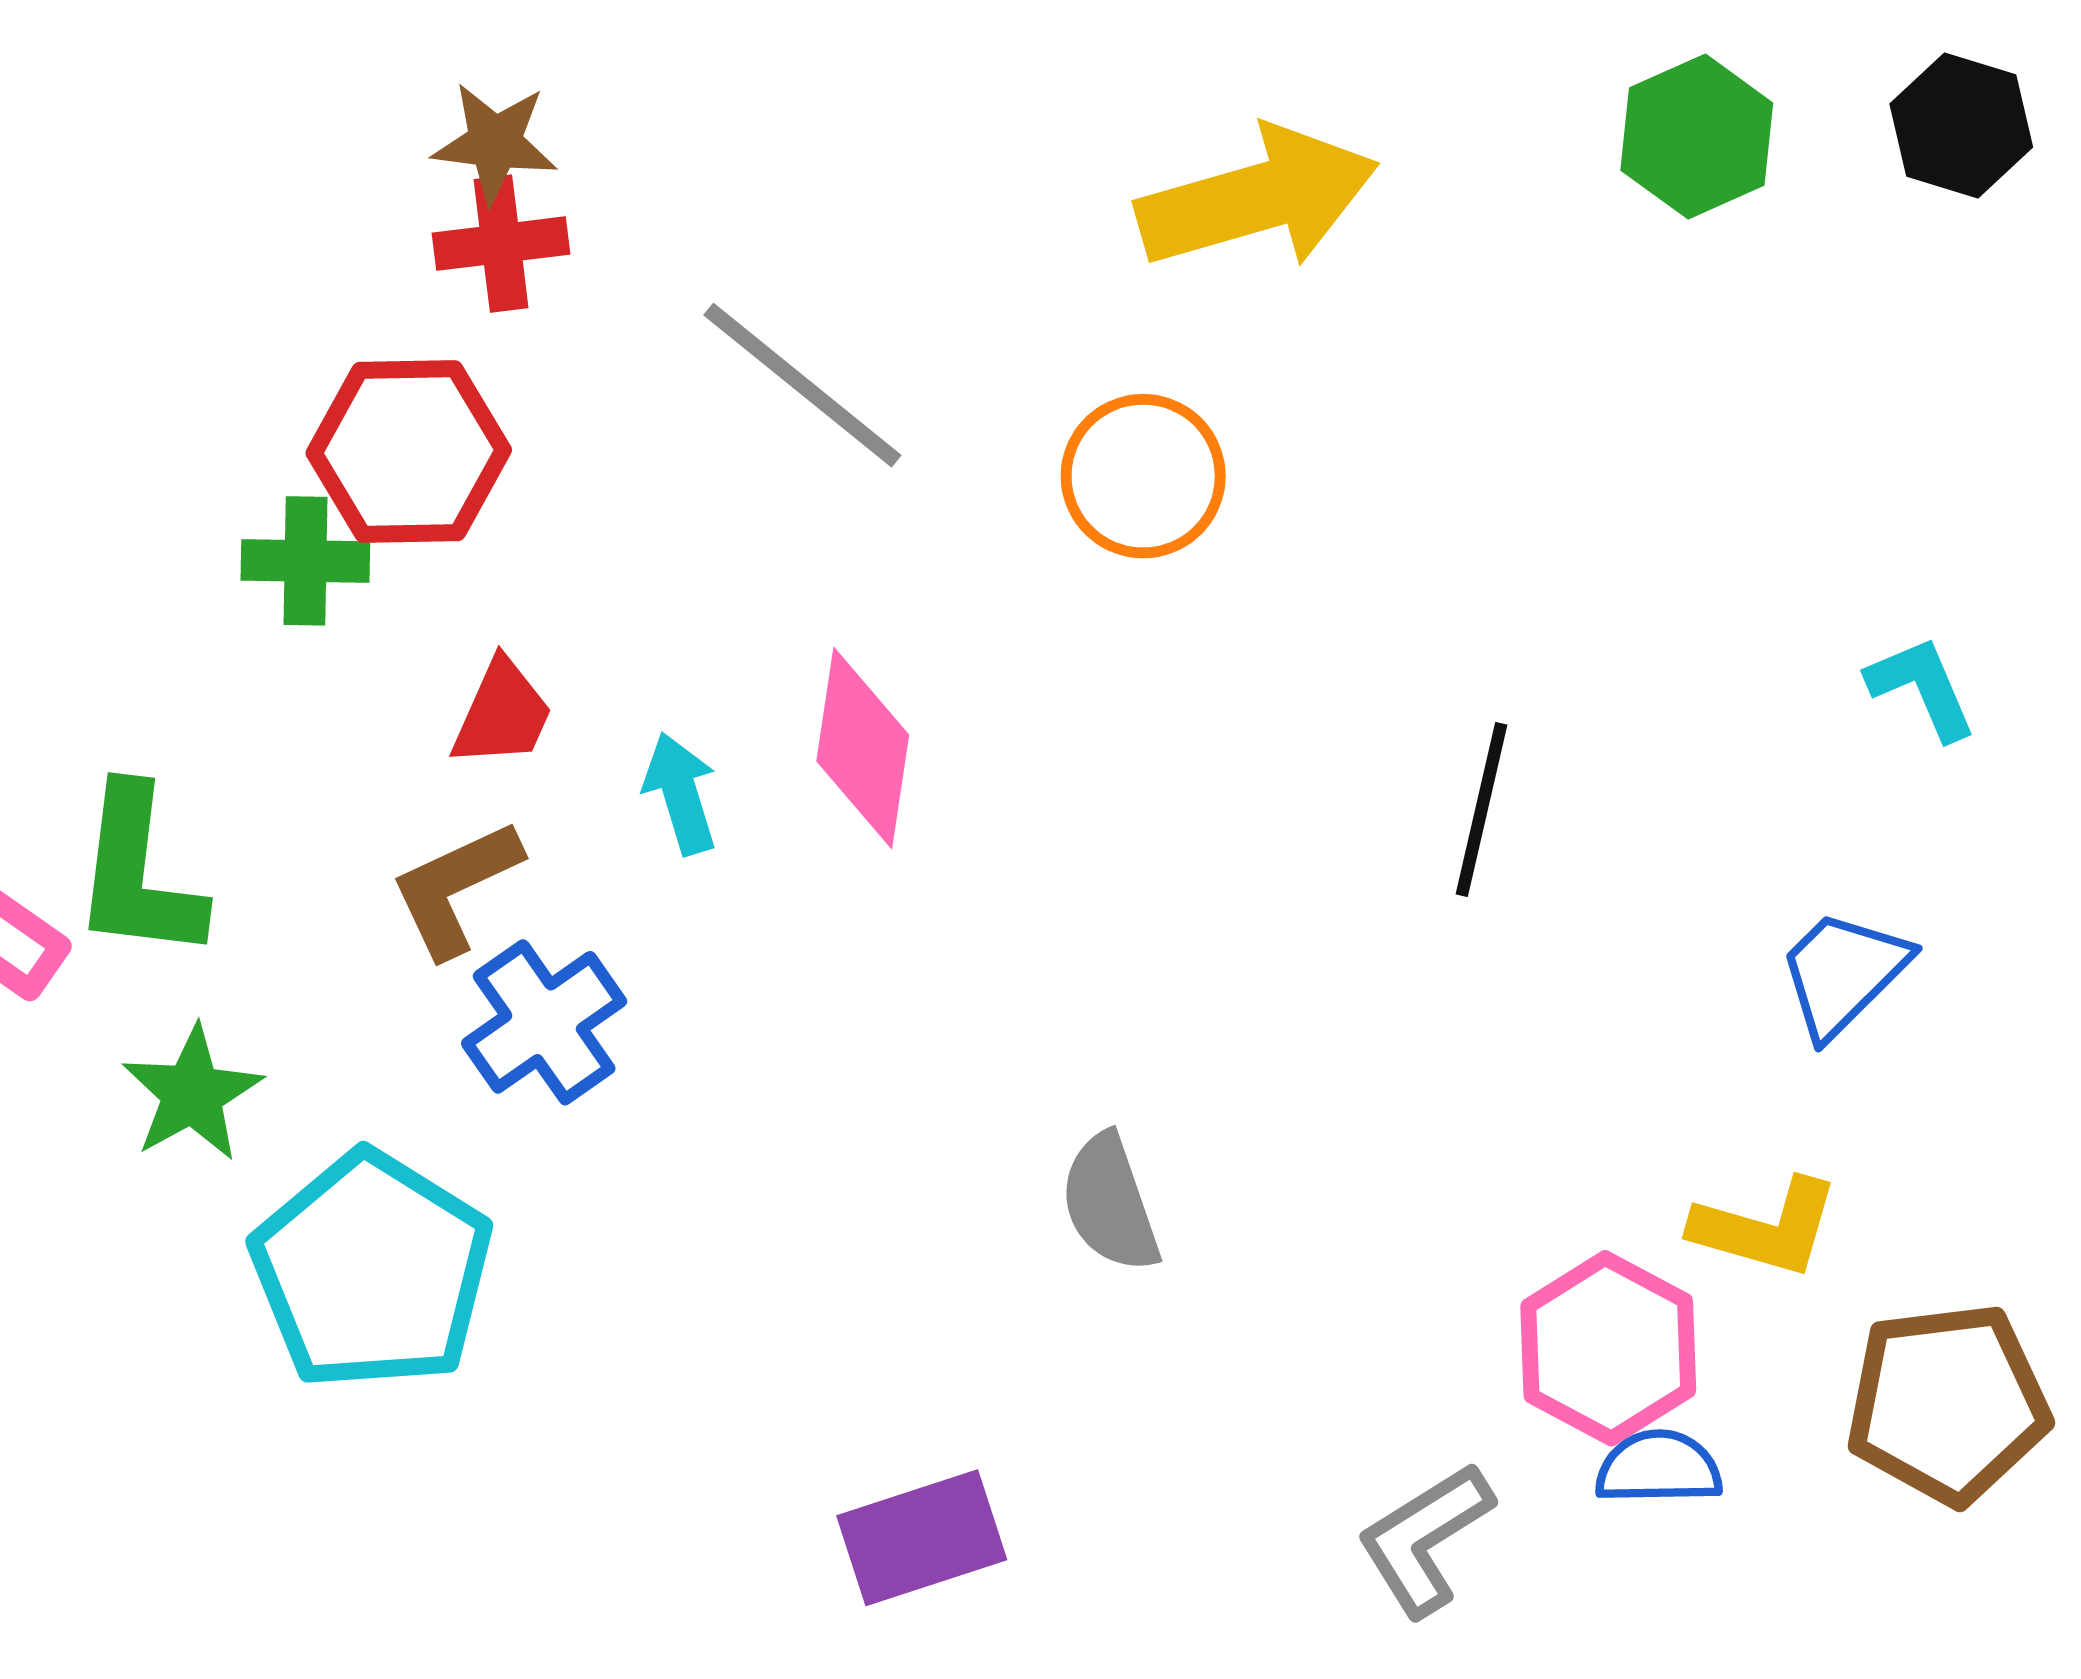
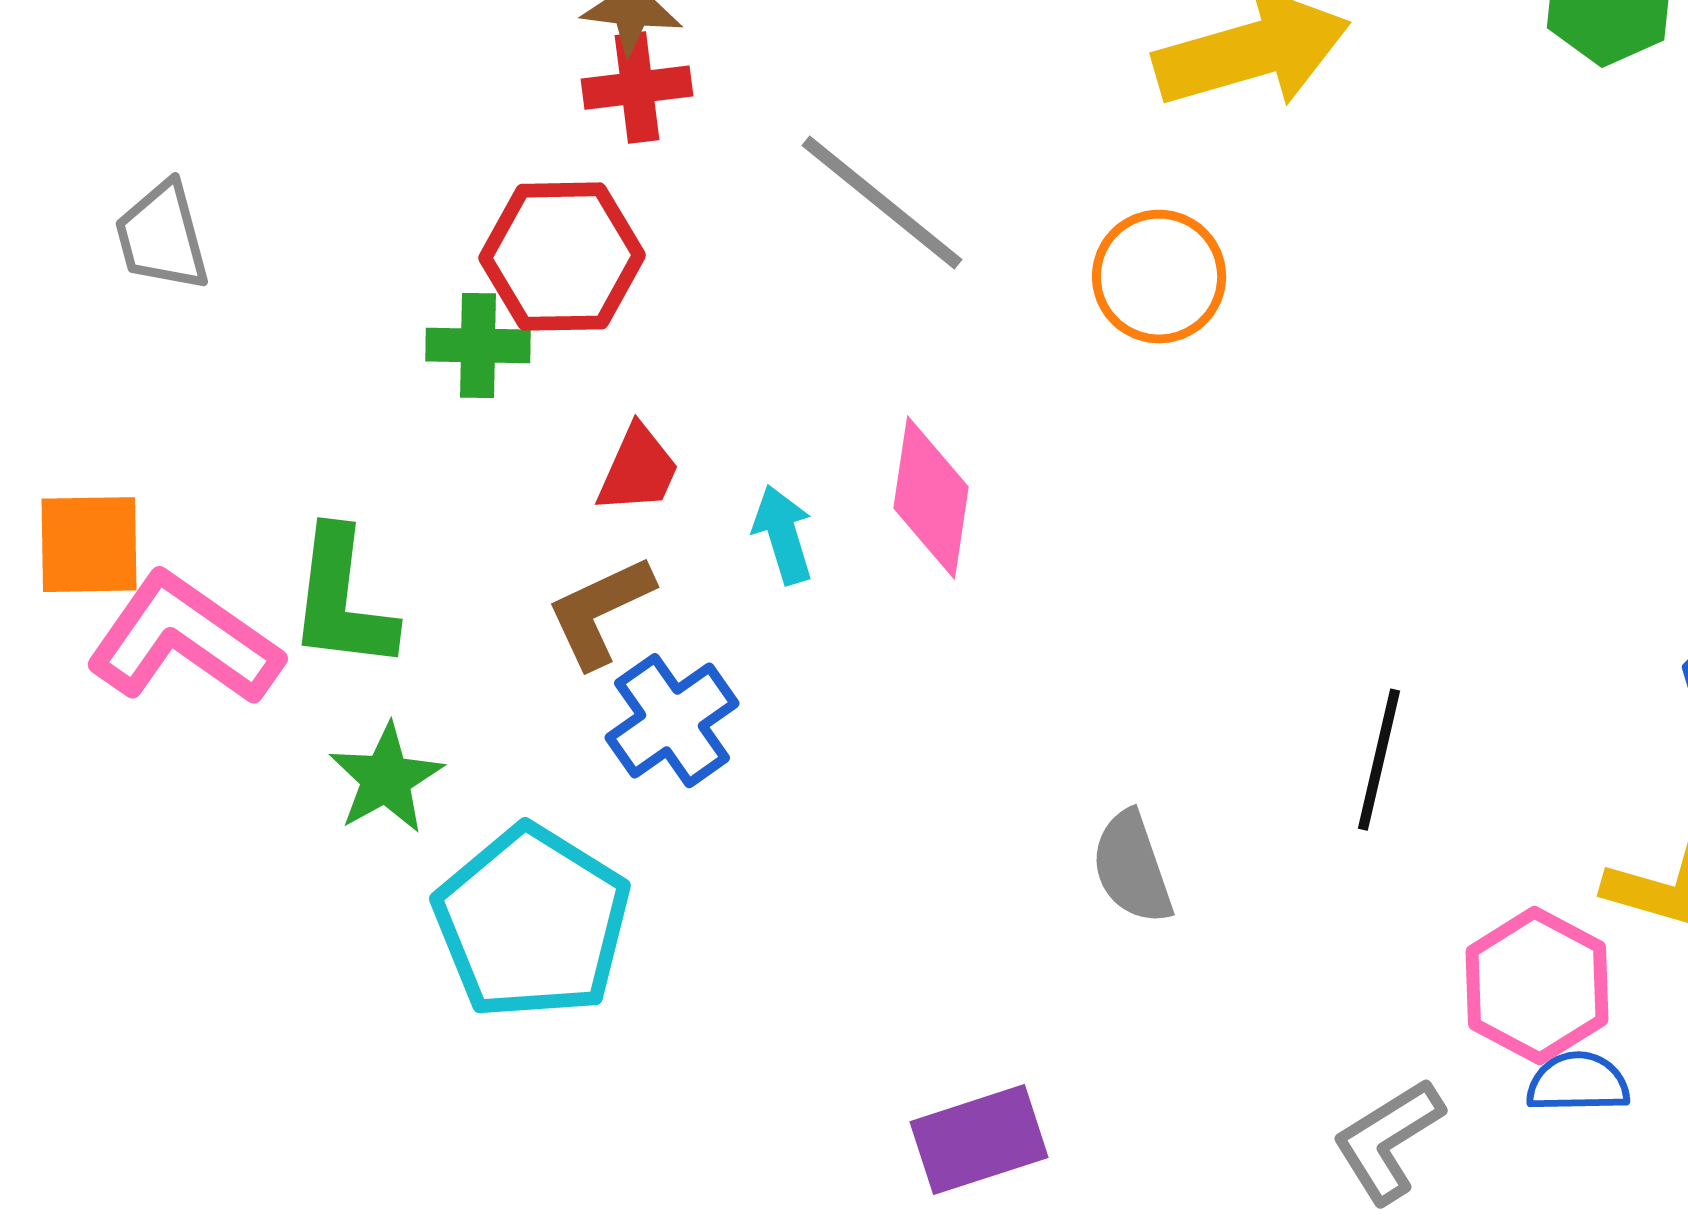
black line: (1481, 809) -> (1379, 760), moved

